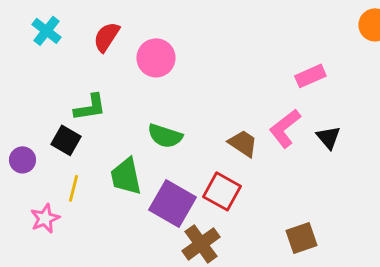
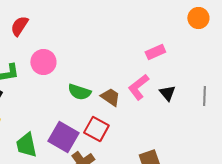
pink circle: (156, 58) -> (43, 62), moved
green semicircle: (165, 136) -> (79, 92), moved
green trapezoid: (126, 176) -> (26, 145), moved

